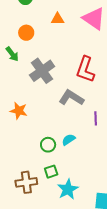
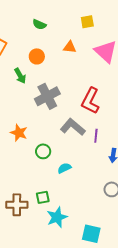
purple line: (96, 118) -> (96, 136), moved
green circle: (48, 145) -> (43, 151), moved

